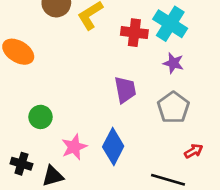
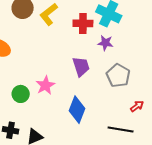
purple star: (173, 63) -> (105, 43), moved
pink star: (74, 147) -> (45, 85), moved

